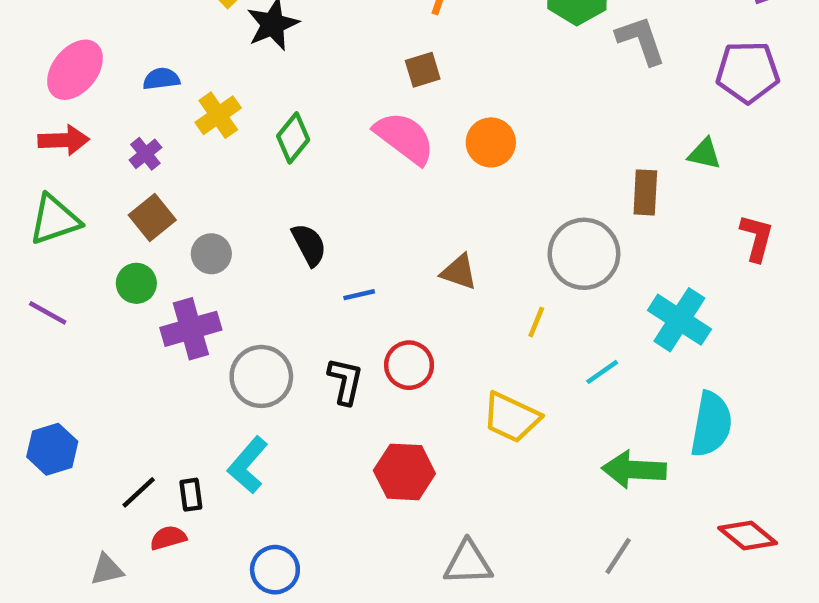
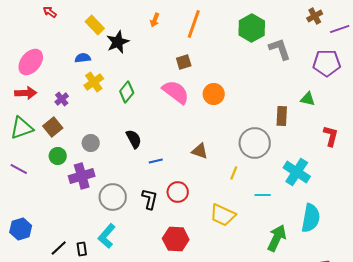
blue semicircle: (161, 79) -> (83, 58), moved
brown square: (152, 217) -> (53, 127), moved
cyan line: (602, 372) -> (263, 195), turned 35
green arrow: (634, 470) -> (277, 238), turned 112

